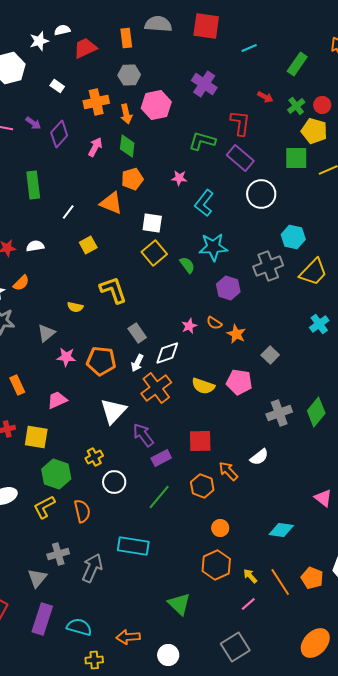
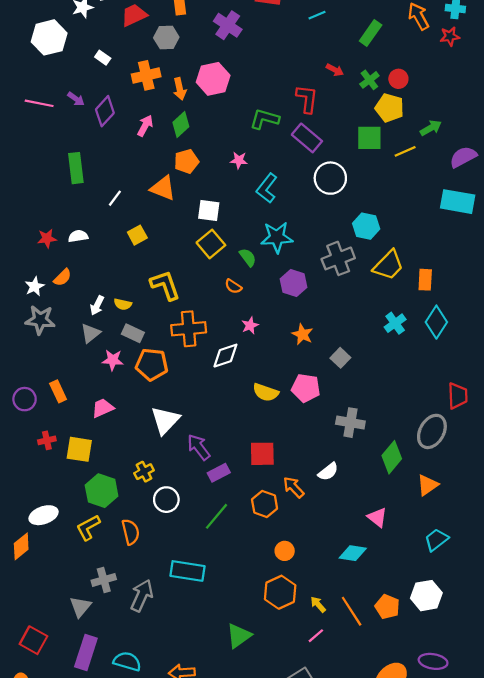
gray hexagon: (129, 75) -> (166, 37), moved
purple cross: (204, 84) -> (228, 25), moved
green diamond: (127, 146) -> (181, 125), turned 40
orange semicircle: (214, 323) -> (233, 286), moved
gray rectangle: (137, 333) -> (133, 333), moved, turned -30
white arrow: (137, 363) -> (97, 305), moved
orange cross: (156, 388) -> (189, 329), moved, turned 32
green diamond: (316, 412) -> (392, 457), moved
gray cross: (279, 413) -> (350, 423), turned 30
pink triangle: (323, 498) -> (377, 517), moved
green triangle: (179, 604) -> (239, 636), turned 40

